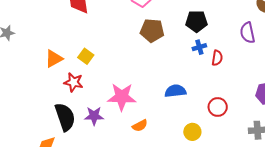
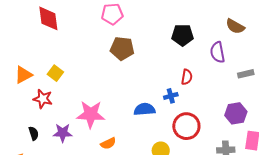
black pentagon: (197, 21) -> (183, 35), moved
blue cross: (199, 47) -> (171, 96), moved
red circle: (218, 107) -> (186, 126), size x1.4
black semicircle: (65, 117) -> (34, 133), size x0.5

